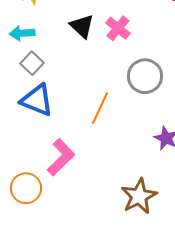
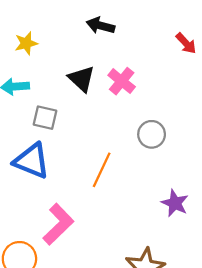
gray square: (32, 63) -> (45, 118), moved, turned -30
gray circle: (145, 76) -> (152, 134), size x0.7

